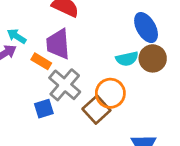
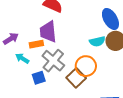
cyan arrow: (17, 36) -> (22, 58), moved
orange rectangle: (41, 61) -> (36, 44), turned -40

